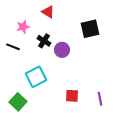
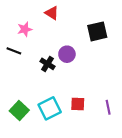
black cross: (44, 41) -> (47, 64), moved
cyan square: (36, 77) -> (50, 108), moved

